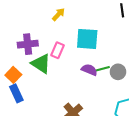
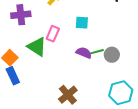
cyan square: (87, 39) -> (82, 23), size x0.6
purple cross: (28, 44) -> (21, 15), moved

